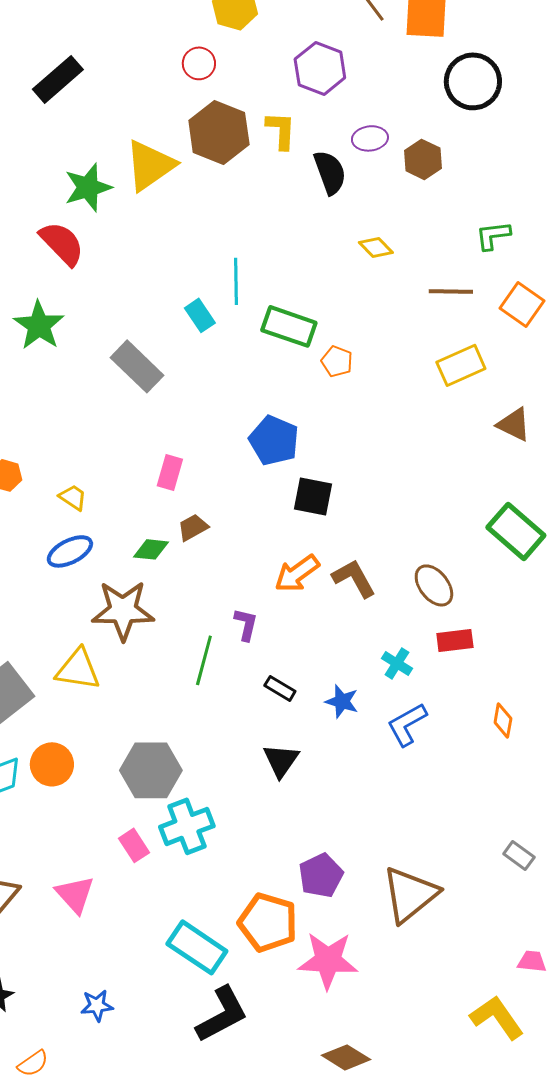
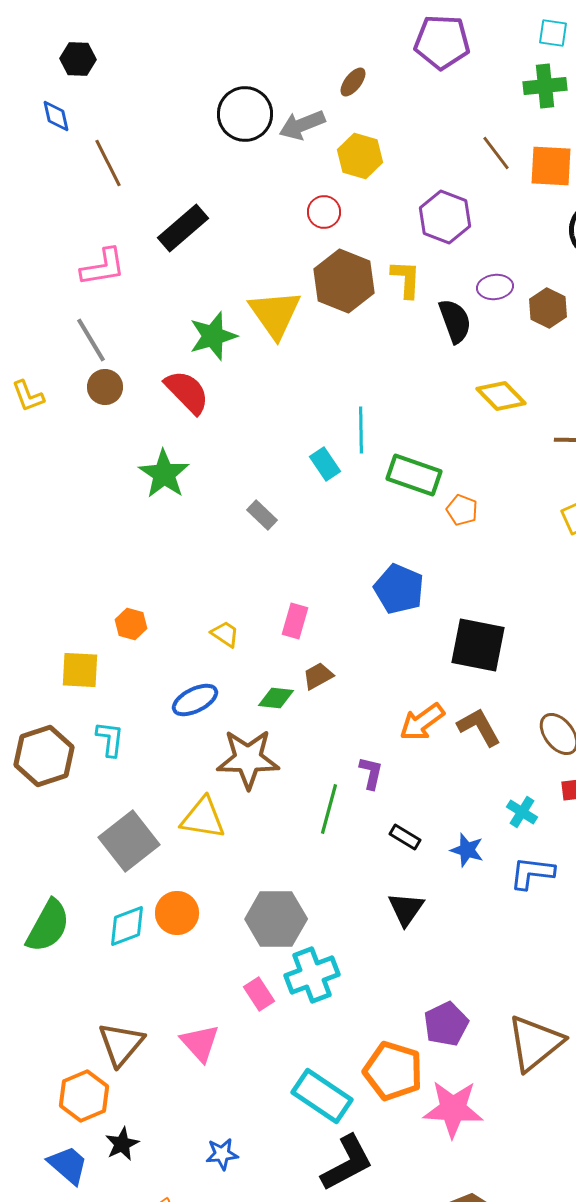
yellow triangle: (150, 165) -> (275, 314), turned -30
yellow diamond: (376, 247) -> (501, 396), size x1.4
gray rectangle: (137, 366) -> (262, 515), size x0.6
black square: (313, 496) -> (478, 645), moved, size x1.4
yellow trapezoid: (73, 497) -> (225, 634), moved
blue L-shape: (407, 724) -> (532, 873), turned 36

